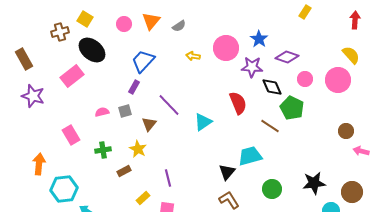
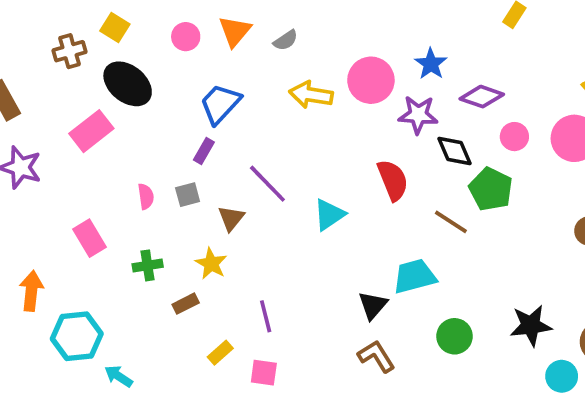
yellow arrow: (193, 56) -> (311, 95), size x1.6
pink semicircle: (102, 112) -> (146, 196), turned 96

